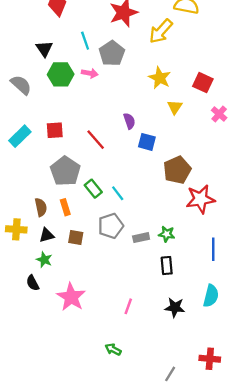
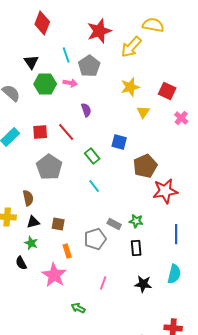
yellow star: (160, 78) -> (130, 87), turned 30
purple semicircle: (129, 121) -> (86, 110), moved
red line: (96, 140) -> (66, 132), moved
green rectangle: (93, 189) -> (92, 156), moved
orange rectangle: (65, 207) -> (67, 251), moved
gray pentagon: (111, 226) -> (95, 239), moved
gray rectangle: (141, 238) -> (114, 224), turned 40
green arrow: (113, 349) -> (78, 308), moved

